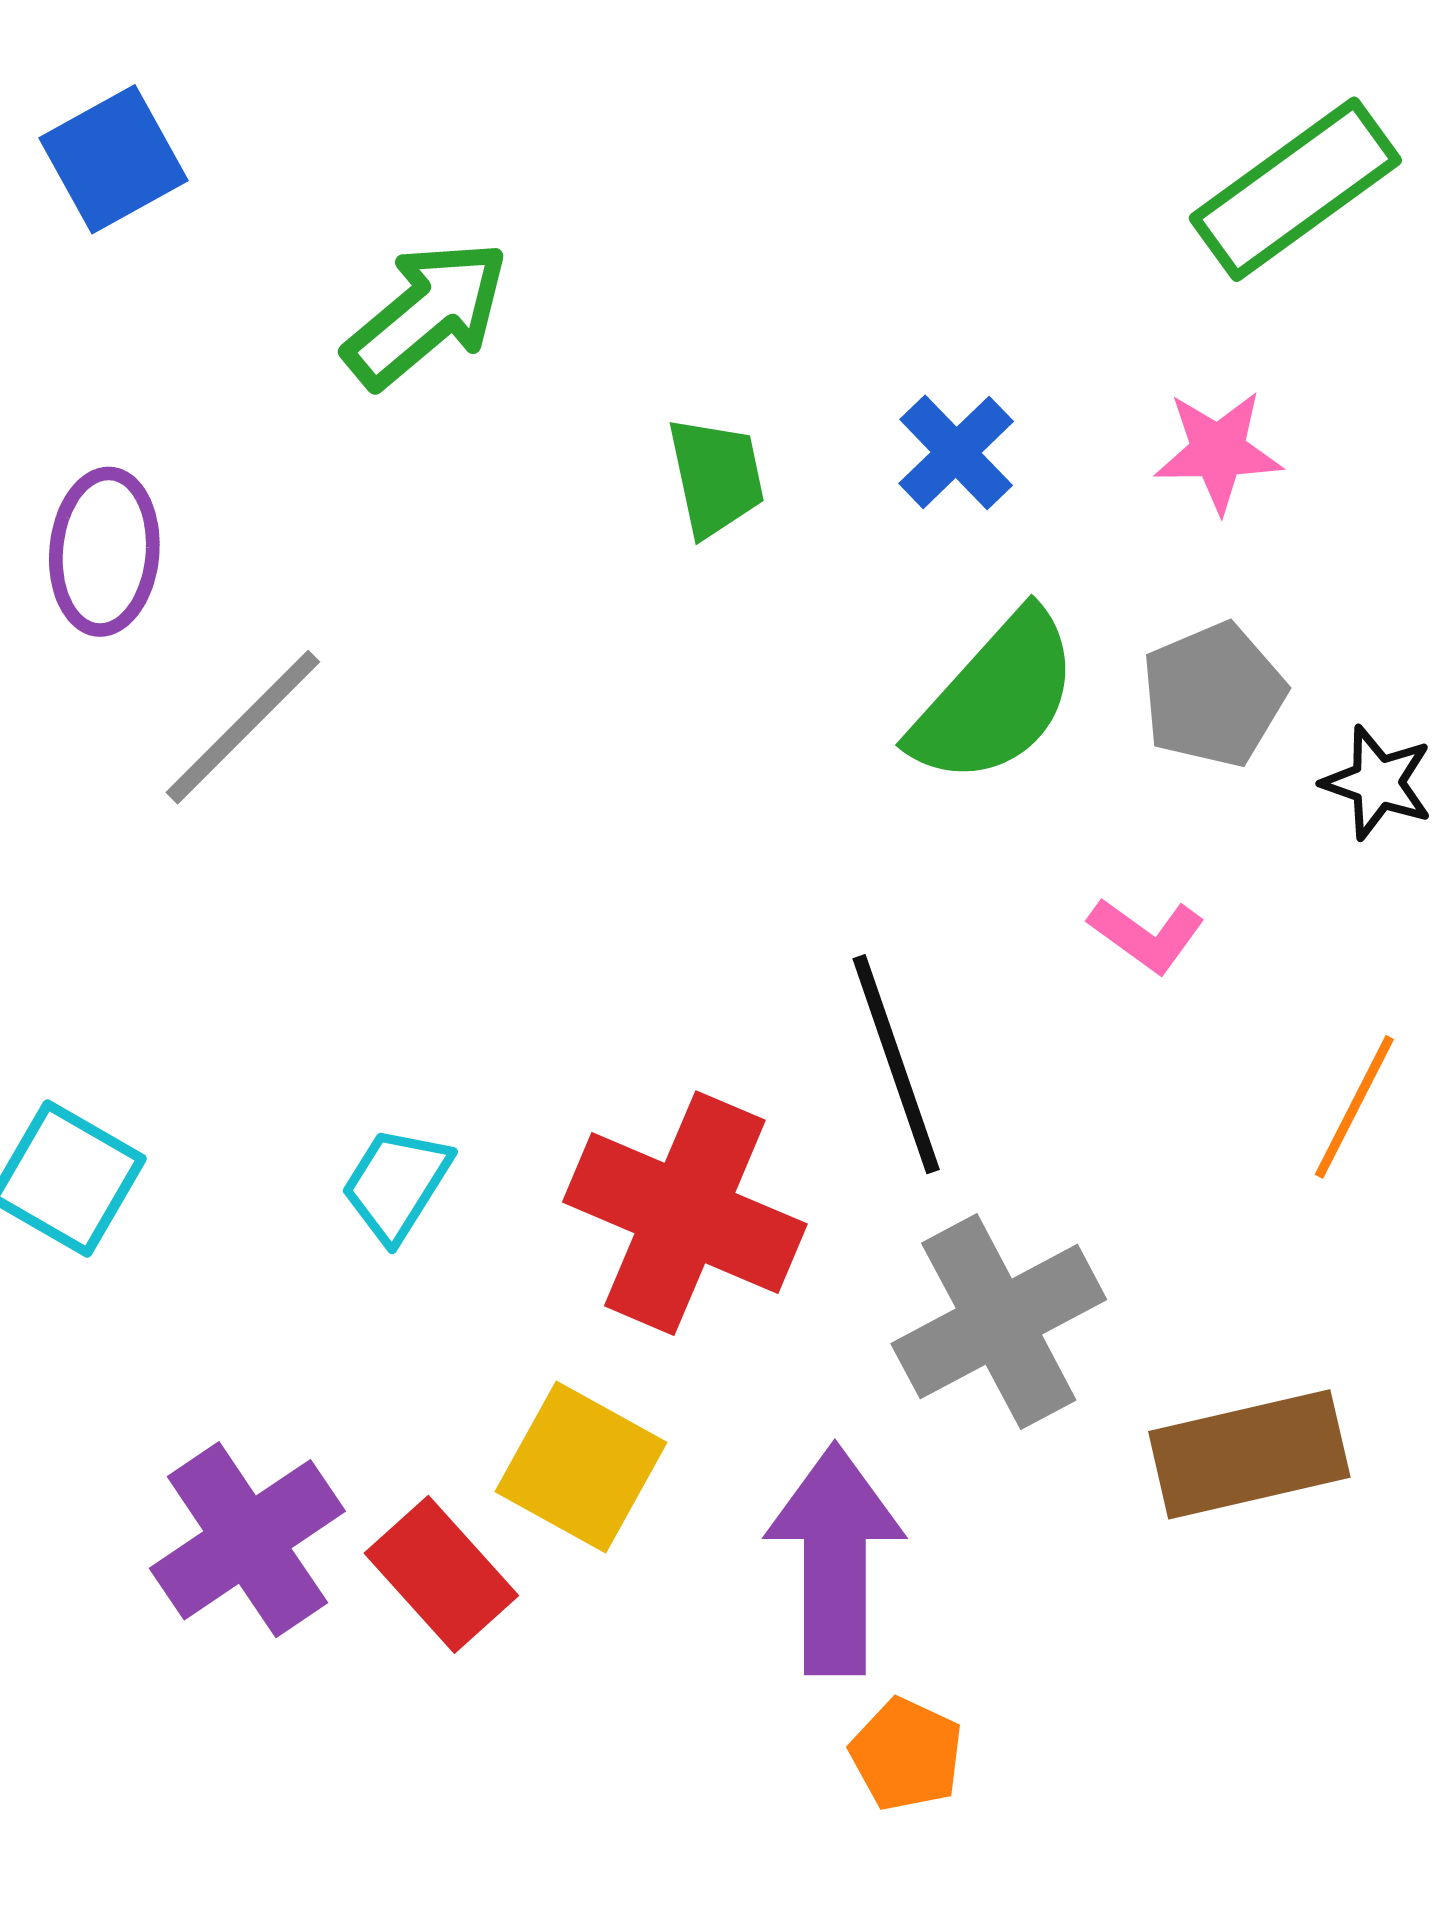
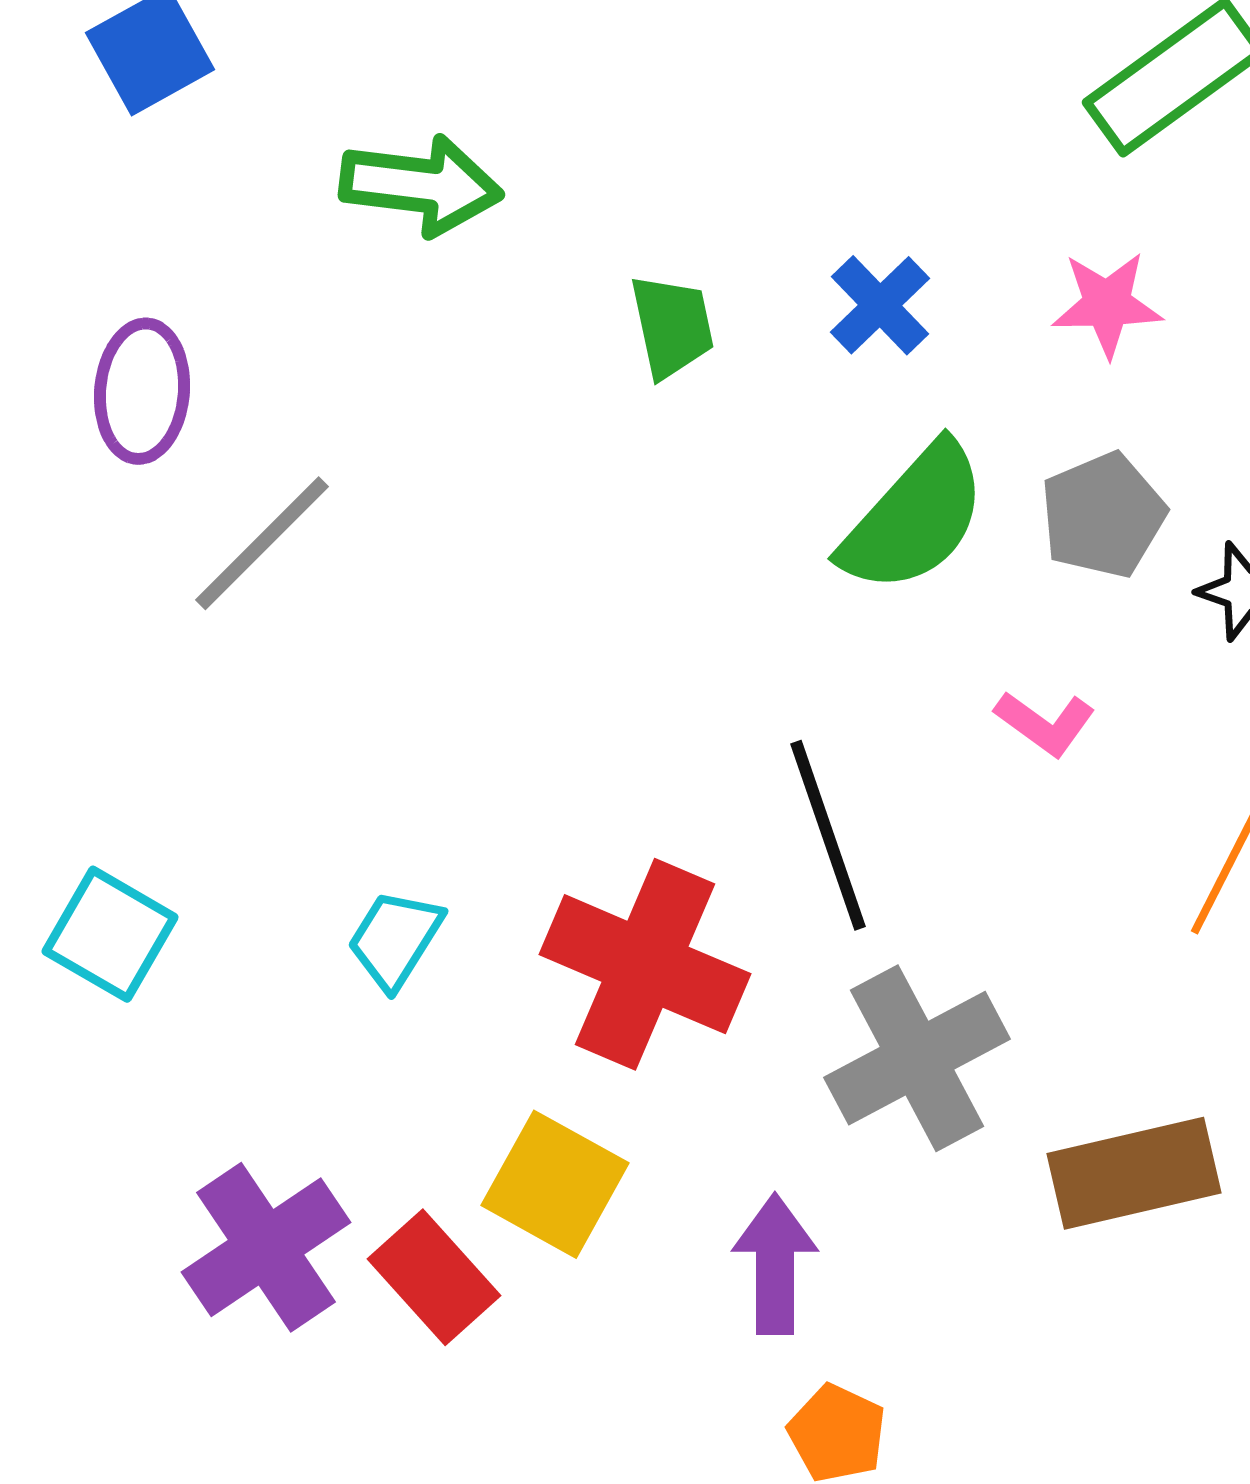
green arrow: (426, 314) -> (421, 185), turned 47
purple arrow: (835, 1559) -> (775, 1264), size x0.7

